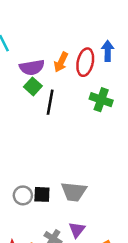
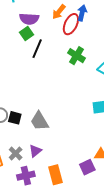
blue arrow: (108, 51) -> (82, 13), moved
orange arrow: (61, 62) -> (59, 12), moved
gray trapezoid: (74, 192) -> (40, 121), turned 40

